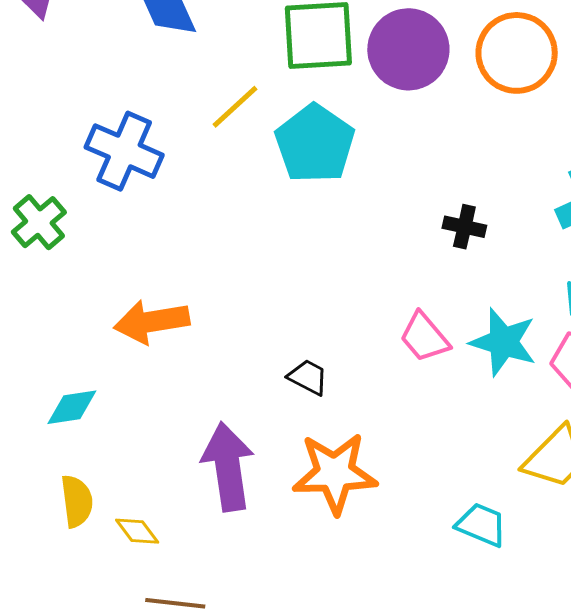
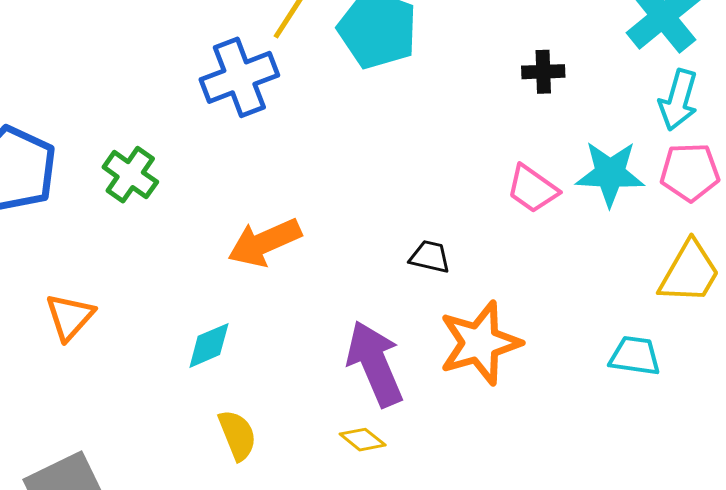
blue cross: (124, 151) -> (239, 77), moved, turned -30
yellow diamond: (137, 531) -> (363, 440), moved

